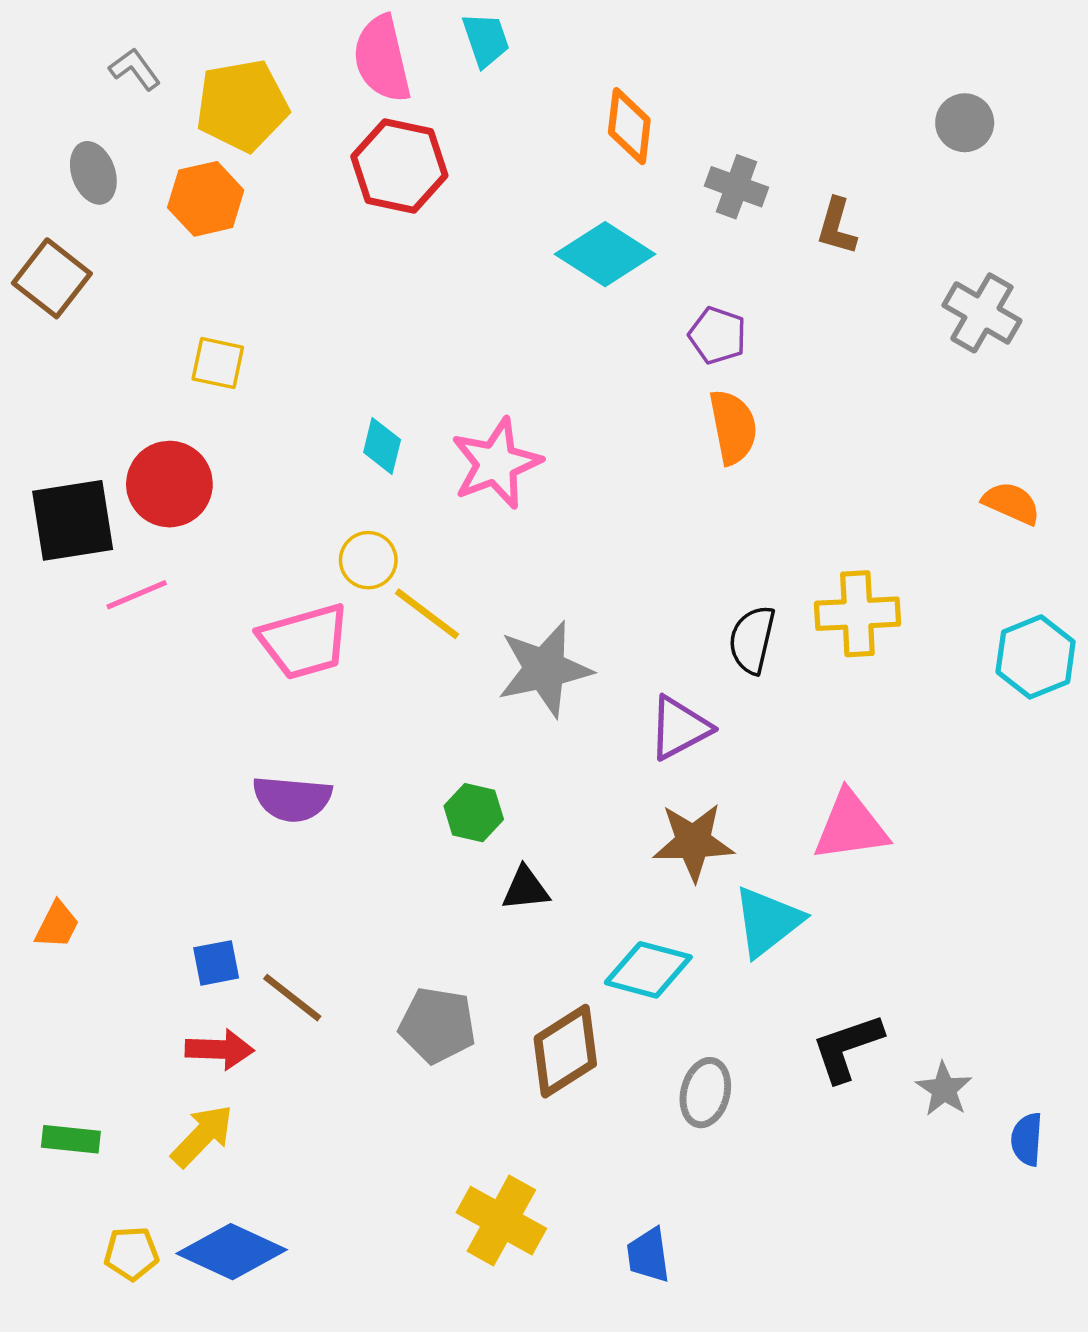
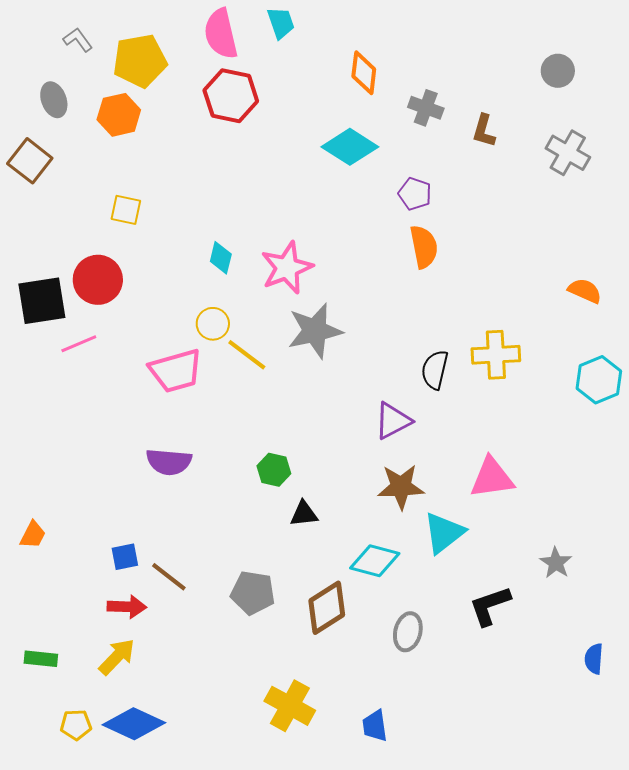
gray cross: (982, 313) -> (568, 153), moved
gray star: (545, 669) -> (315, 331), moved
gray star: (944, 1089) -> (556, 563), moved

